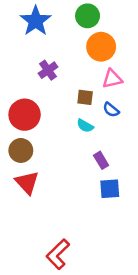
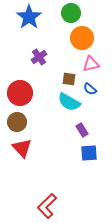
cyan semicircle: (85, 126) -> (69, 102), size x1.6

